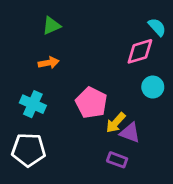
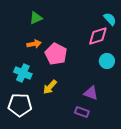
pink pentagon: (91, 103) -> (56, 54), moved
yellow arrow: (116, 123) -> (50, 87), moved

